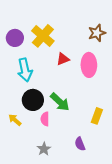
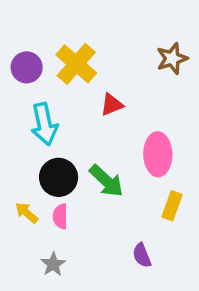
pink ellipse: (89, 65) -> (158, 154), moved
pink semicircle: (45, 119) -> (60, 216), moved
gray star: (44, 149) -> (53, 264), moved

